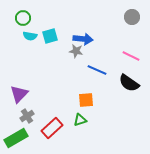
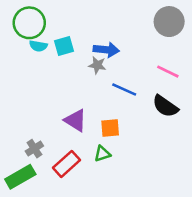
gray circle: (132, 17) -> (169, 22), size x1.5
green circle: (23, 18) -> (29, 23), size x1.6
purple triangle: (19, 94) -> (75, 120), moved, turned -42

